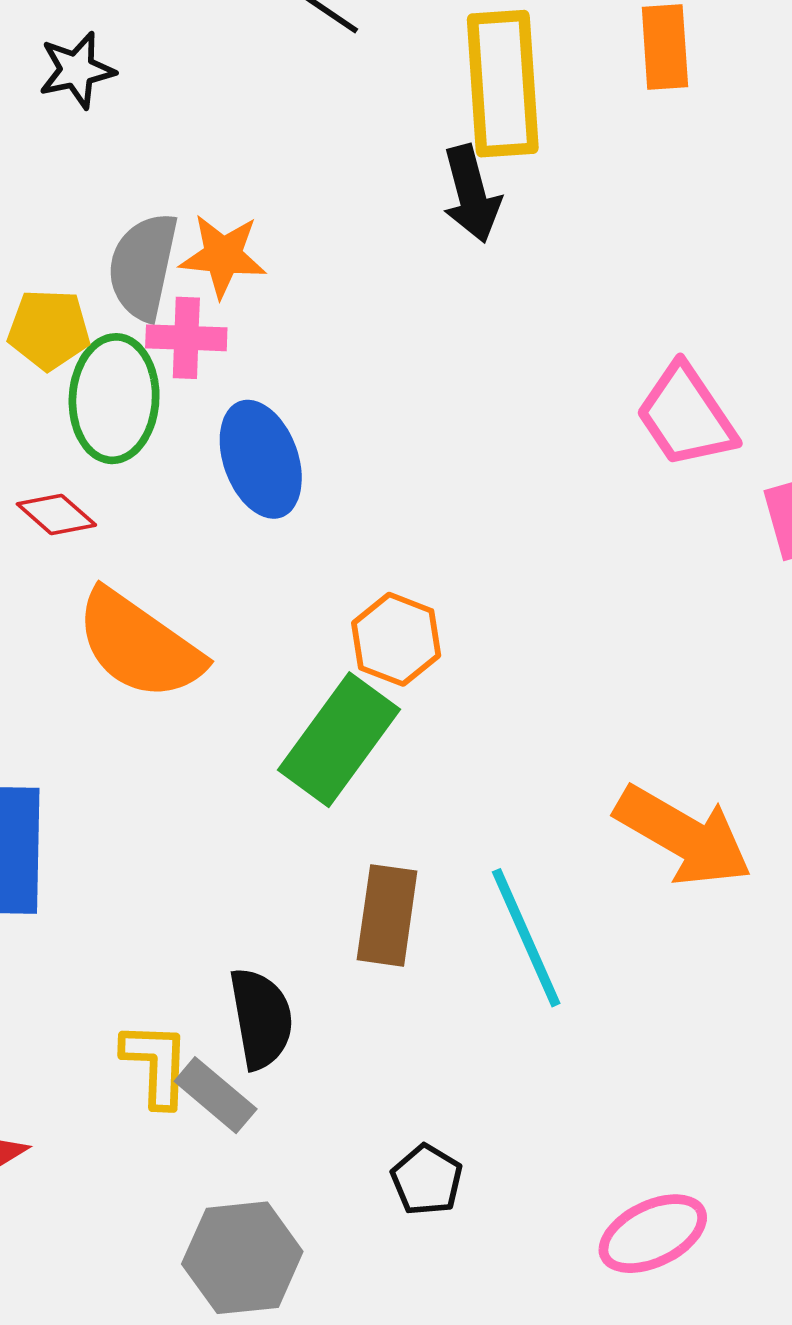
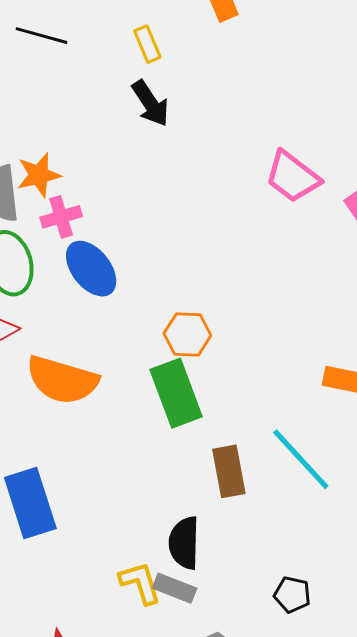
yellow rectangle: (503, 84) -> (147, 44), size x0.5
pink cross: (186, 338) -> (61, 217), moved
green rectangle: (339, 740) -> (176, 393), turned -38
black semicircle: (261, 1018) -> (184, 543), turned -150

